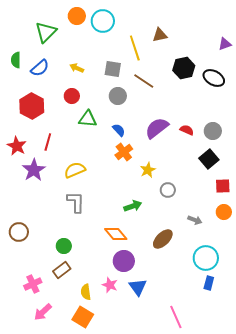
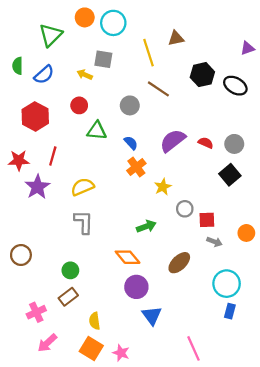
gray square: (113, 69) -> (103, 59), moved
red star: (17, 146) -> (19, 160), turned -30
red square: (223, 186) -> (207, 220), moved
pink star: (110, 285) -> (121, 353), moved

